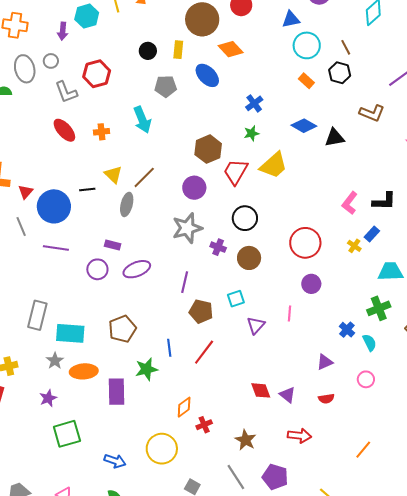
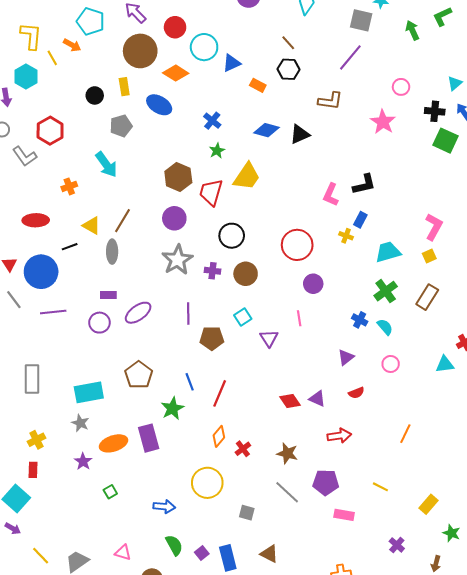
blue triangle: (291, 19) -> (232, 63), moved
cyan circle: (307, 45) -> (204, 47), moved
red ellipse: (64, 130) -> (36, 220), moved, turned -35
gray rectangle: (37, 315) -> (32, 379), moved
red line: (204, 352) -> (220, 393), moved
orange ellipse: (84, 371) -> (114, 443), moved
green square: (67, 434) -> (110, 492), size x0.5

